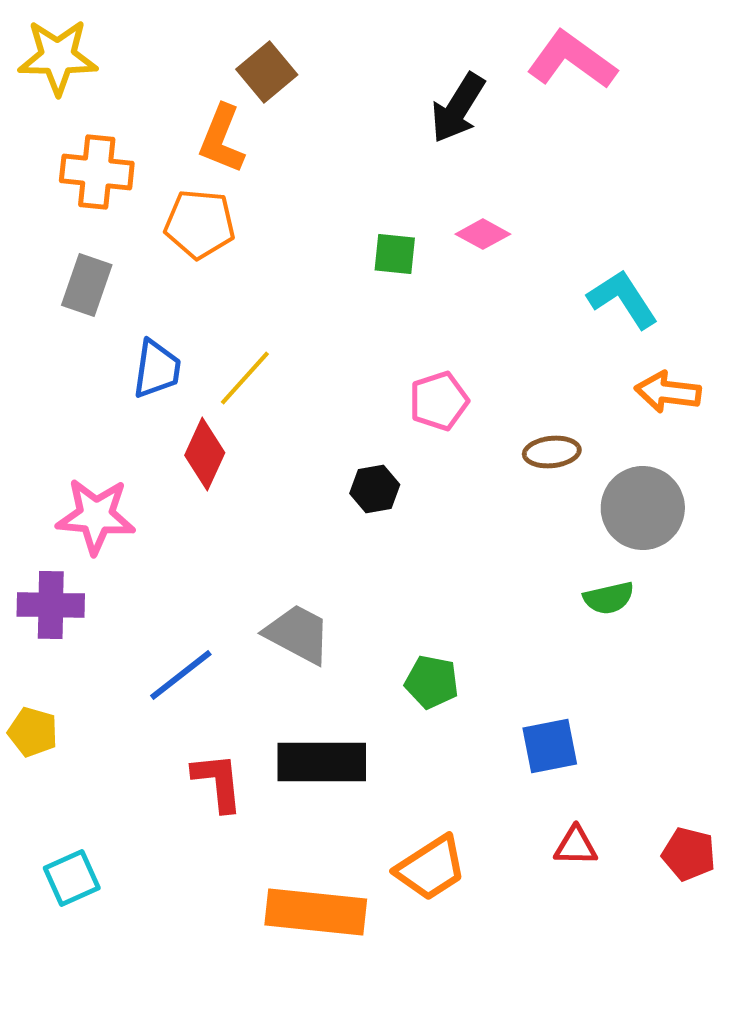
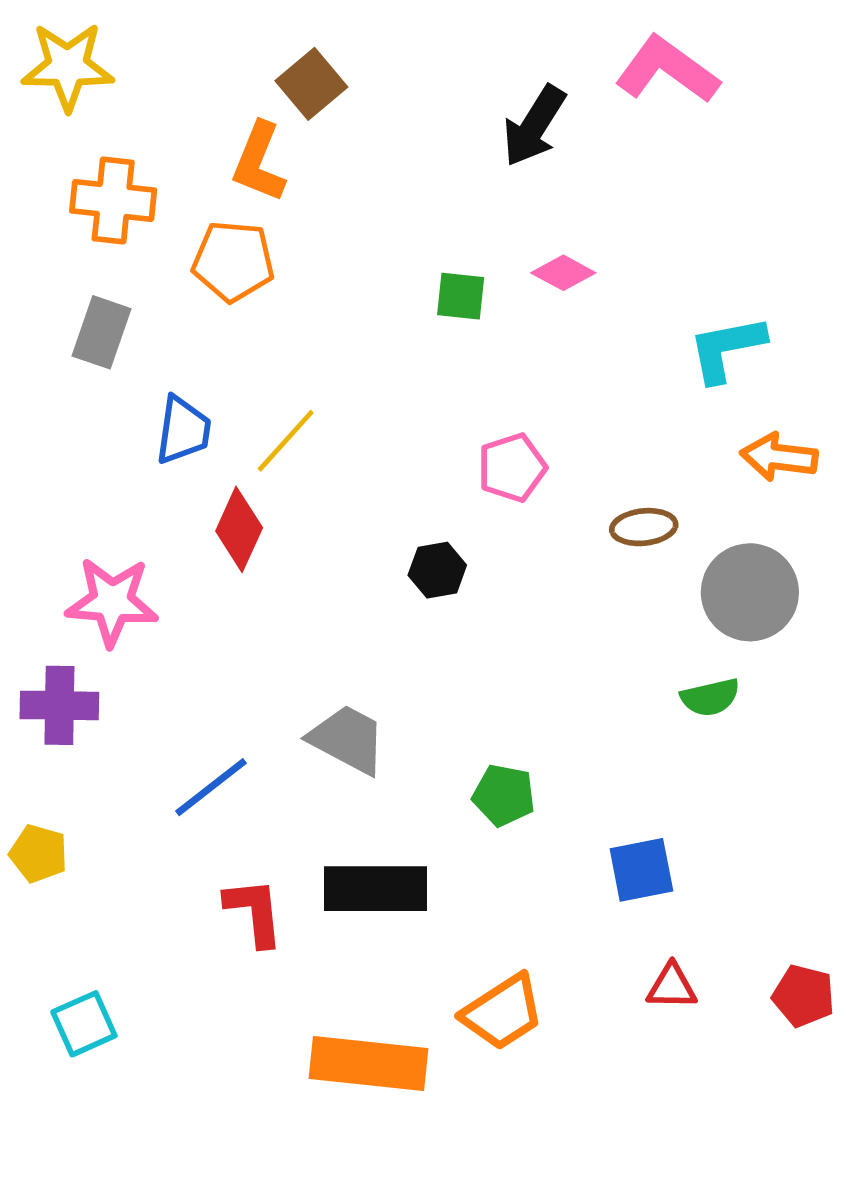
cyan L-shape: (623, 299) -> (727, 349), turned -68

